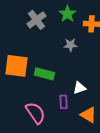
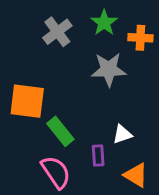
gray star: (70, 45) -> (109, 69), size x1.6
green rectangle: (44, 74) -> (60, 131), moved, turned 36

